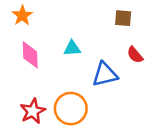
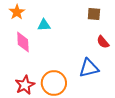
cyan triangle: (72, 48) -> (44, 25), moved
blue triangle: (105, 74) -> (89, 68), moved

